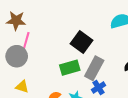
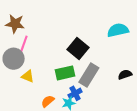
yellow triangle: (22, 87) -> (28, 76), moved
blue cross: (99, 87) -> (75, 93), moved

